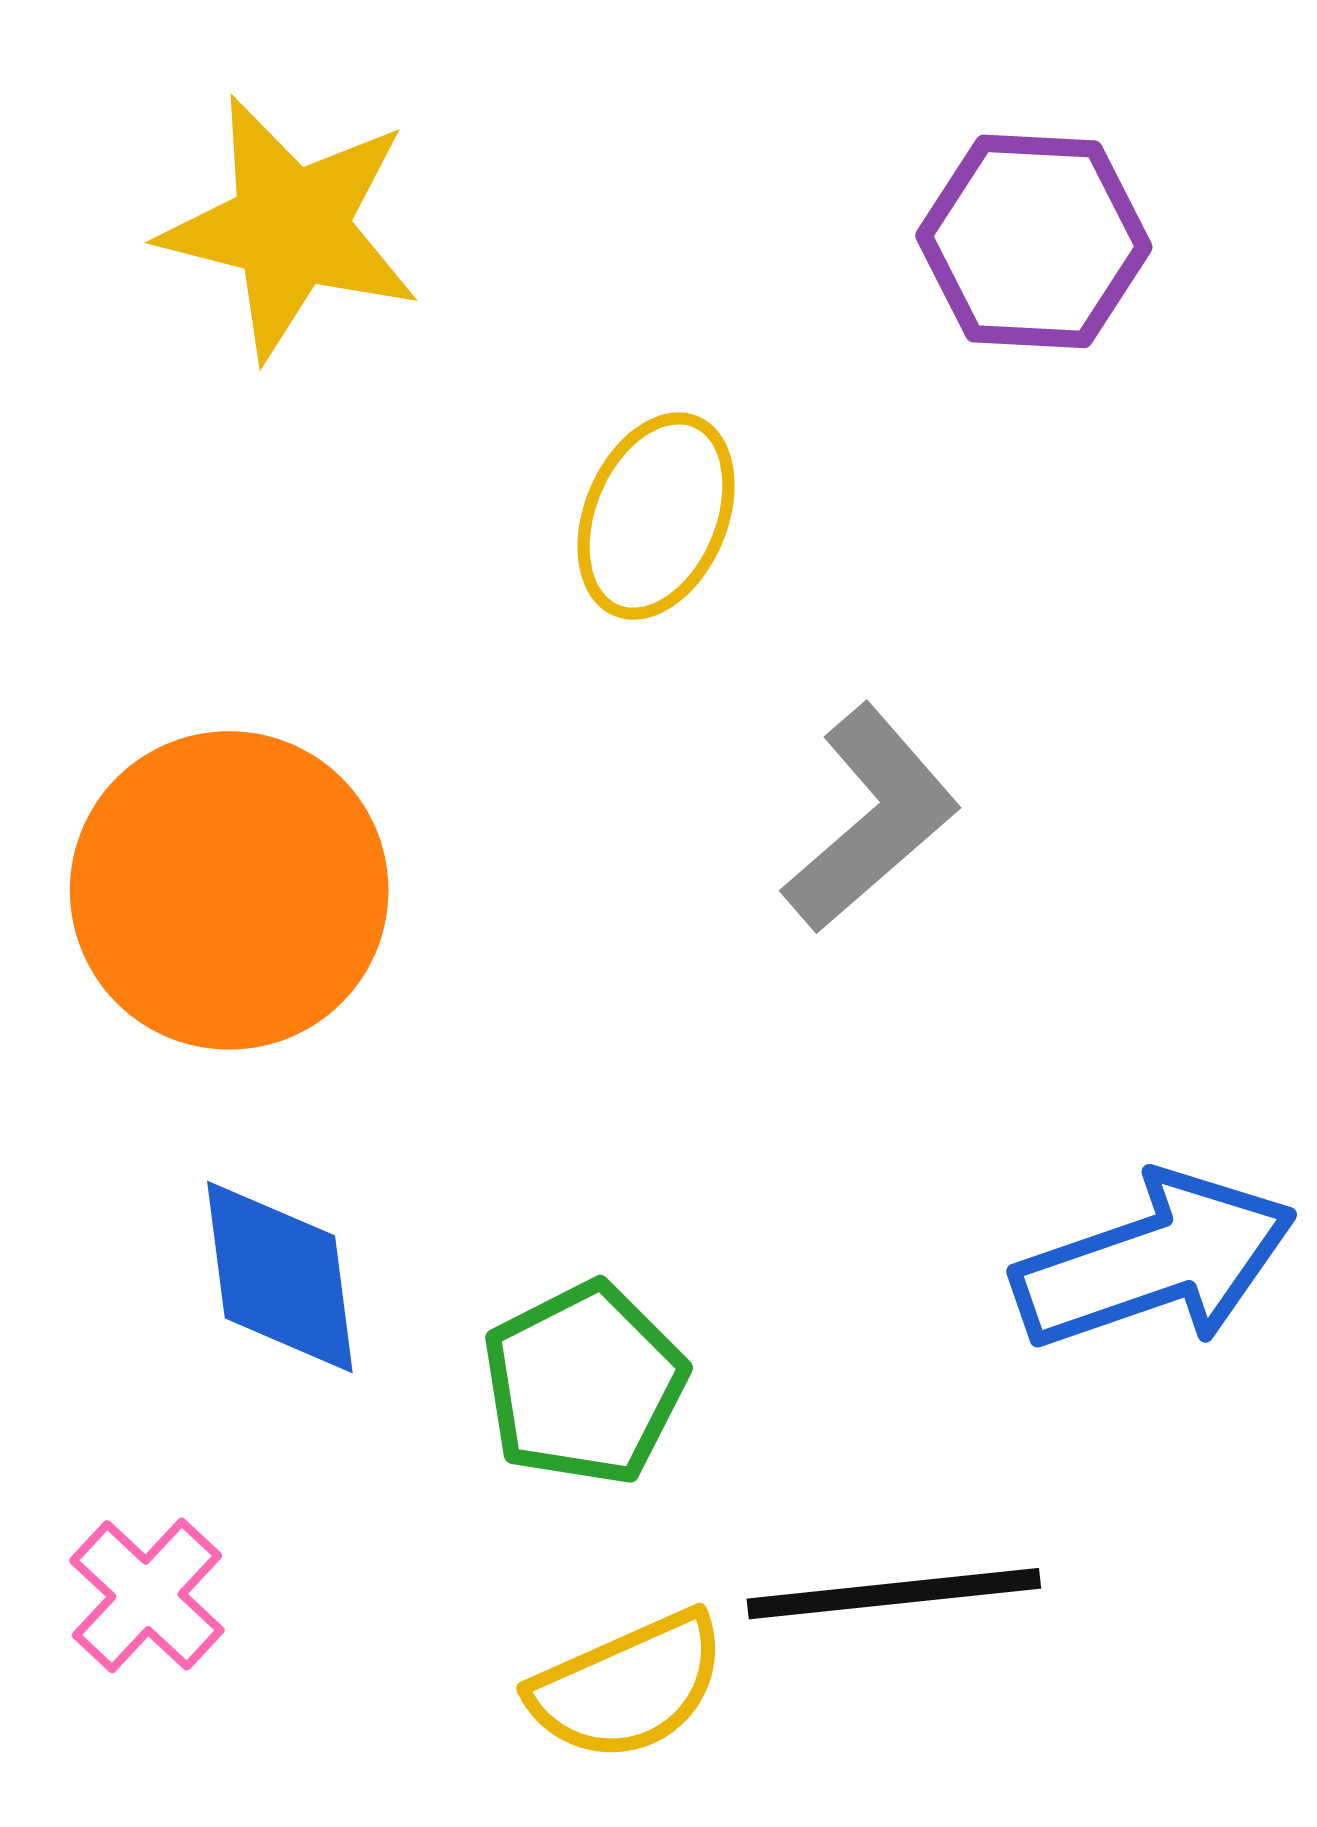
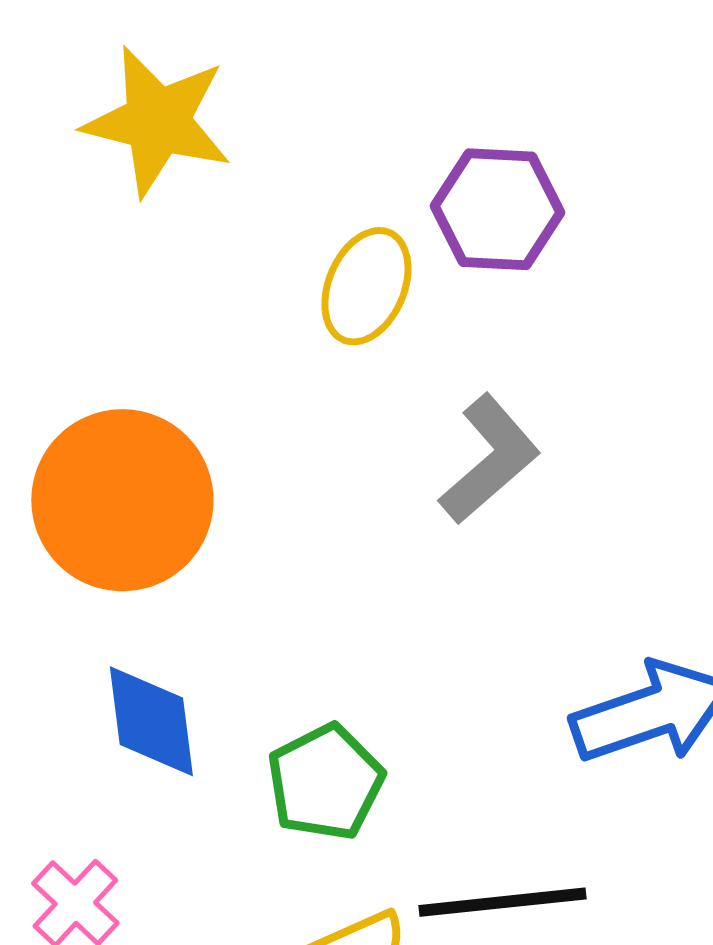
purple hexagon: (1034, 241) -> (497, 209), moved

